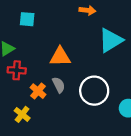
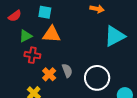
orange triangle: (60, 57) -> (52, 34), moved

